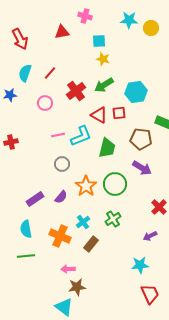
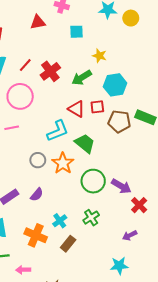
yellow star: (103, 59) -> (99, 56), moved
red cross: (76, 91) -> (50, 71), moved
pink circle: (45, 103) -> (20, 96), size x1.6
pink line: (58, 135) -> (12, 128), moved
brown pentagon: (141, 139) -> (119, 121), moved
green trapezoid: (107, 148) -> (85, 143), turned -65
purple arrow: (142, 168) -> (121, 186), moved
orange star: (86, 186) -> (63, 163), moved
pink arrow: (68, 269) -> (23, 270), moved

